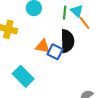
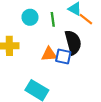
green line: (65, 13) -> (53, 19), moved

